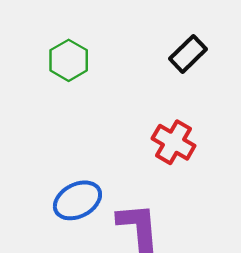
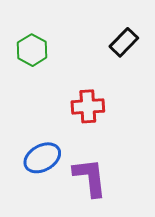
red cross: (174, 142) -> (88, 106), moved, turned -32

